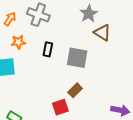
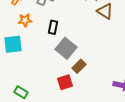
gray square: (77, 58) -> (66, 48), moved, turned 30

